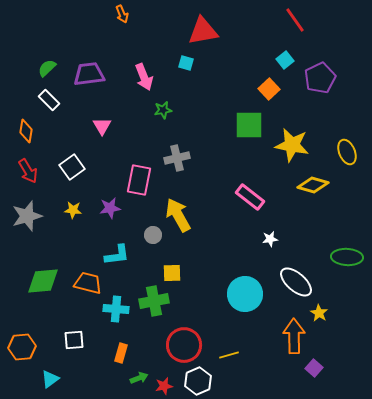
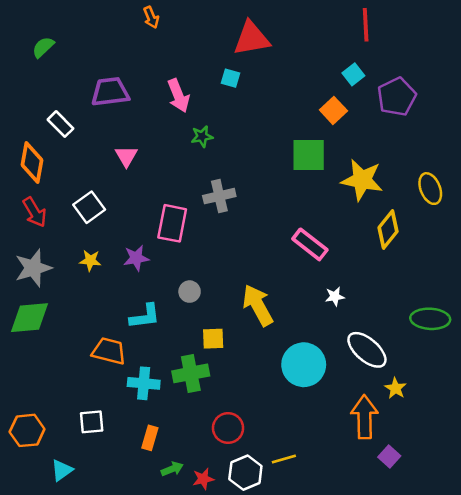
red line: (295, 20) -> (366, 25), turned 32
green semicircle: (47, 68) -> (43, 47), moved
orange diamond: (26, 131) -> (32, 163), size x1.4
yellow diamond: (313, 185) -> (388, 230), turned -68
yellow arrow: (178, 215) -> (258, 305), moved
green diamond: (43, 281) -> (30, 318), moved
red circle: (184, 345) -> (228, 428), size x0.7
yellow line: (229, 355) -> (284, 459), moved

